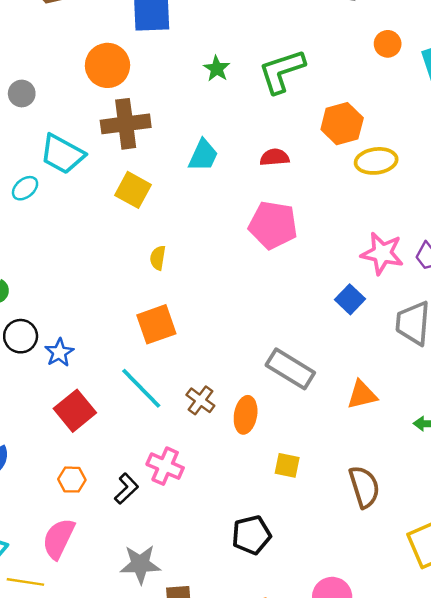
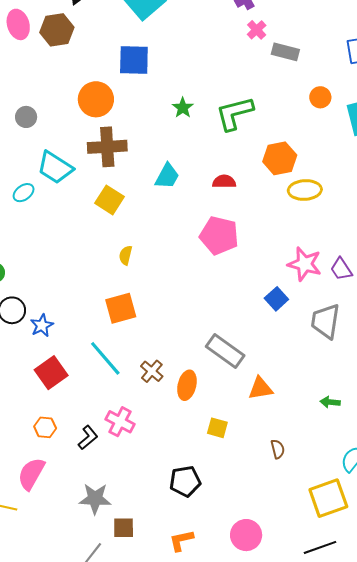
orange triangle: (362, 395) -> (260, 388), moved
brown semicircle: (364, 487) -> (278, 449), size x0.6

